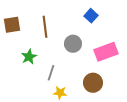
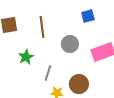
blue square: (91, 16) -> (88, 16), turned 32
brown circle: (93, 83) -> (79, 84), moved

